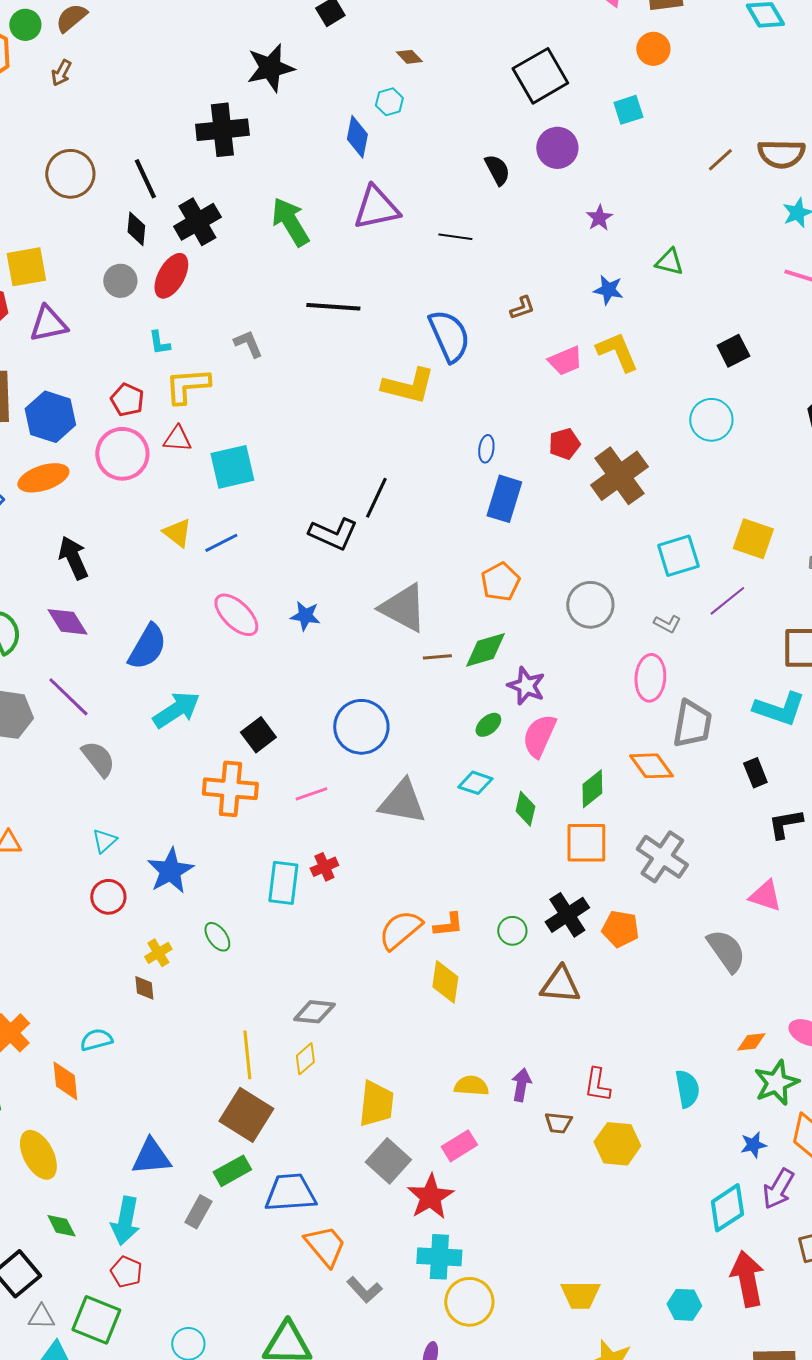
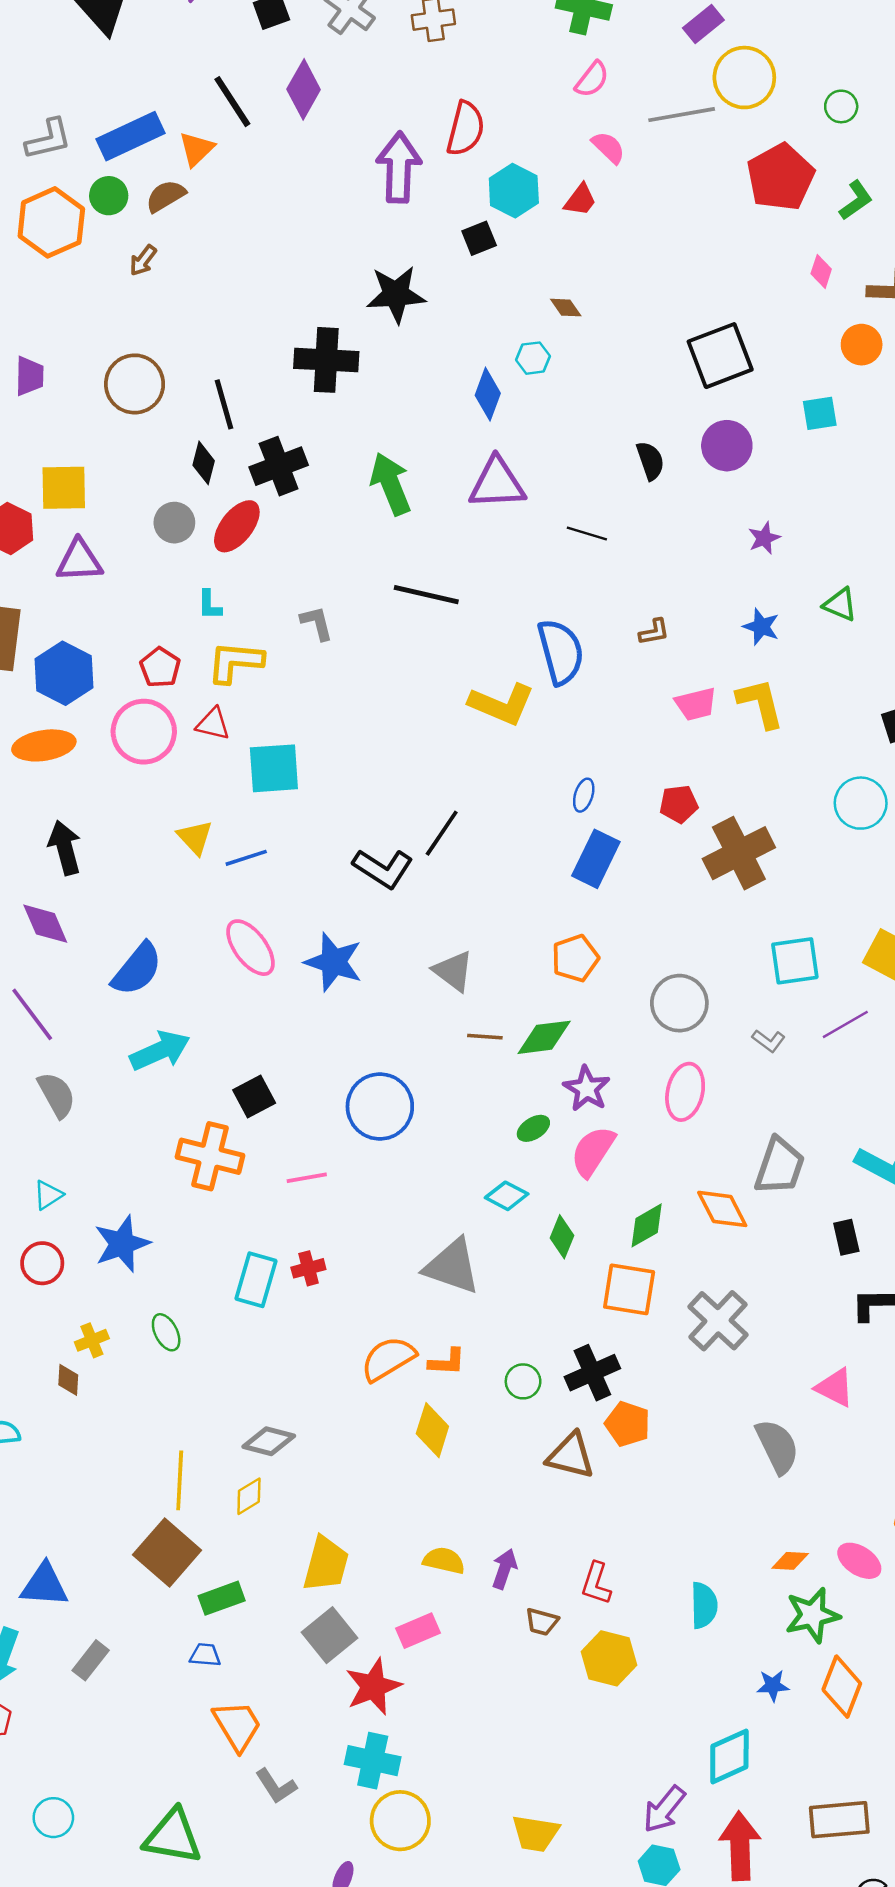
gray triangle: (403, 608) -> (453, 971), size x0.7
blue star: (305, 616) -> (334, 962), size x1.6
pink ellipse: (650, 678) -> (685, 1092), moved
gray triangle: (402, 802) -> (452, 1266), moved
orange pentagon: (620, 929) -> (628, 1424), moved
green rectangle: (232, 1171) -> (222, 1598), moved
purple arrow: (778, 1189) -> (664, 1809), moved
blue trapezoid: (290, 1193) -> (205, 1655), size x0.5

